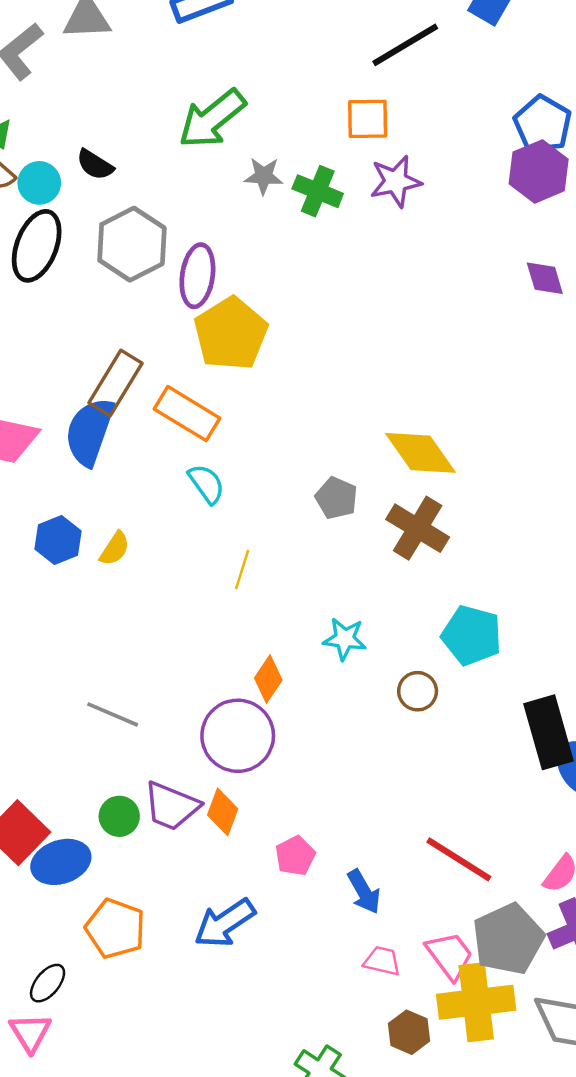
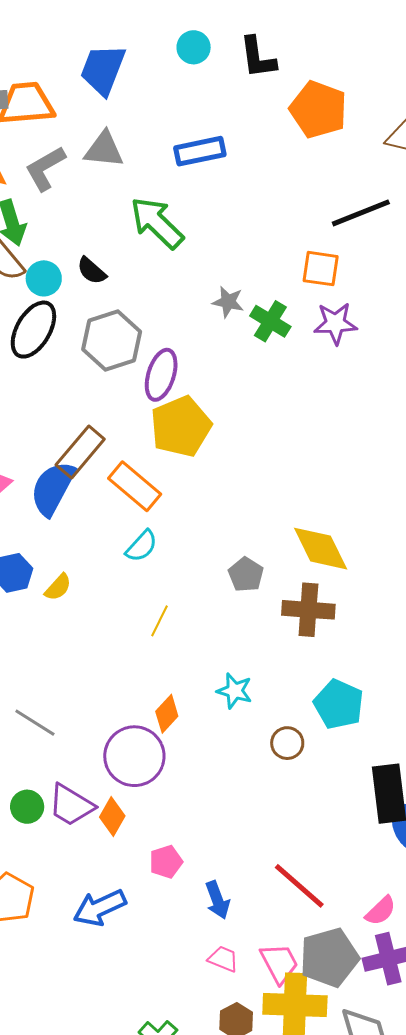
green arrow: (212, 119) -> (157, 223), moved, turned 74
cyan semicircle: (206, 484) -> (141, 546), turned 69
brown cross: (418, 528) -> (308, 610), turned -36

